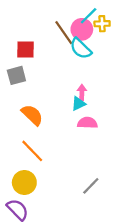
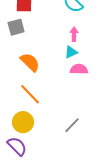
pink arrow: (82, 92) -> (74, 34), moved
gray line: (91, 186) -> (72, 125), moved

